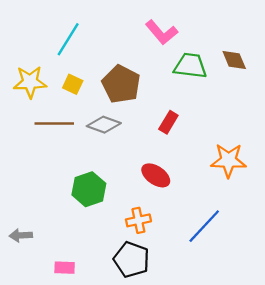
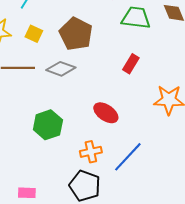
red rectangle: (168, 122) -> (131, 64), moved
blue line: (204, 226) -> (128, 157), moved

